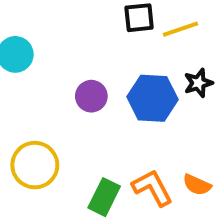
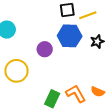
blue hexagon: (153, 98) -> (70, 36), moved
yellow circle: (35, 165) -> (16, 71), moved

